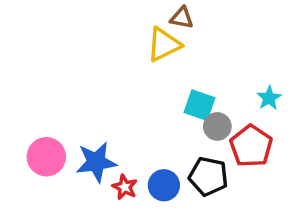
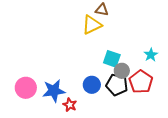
black pentagon: (208, 176) -> (117, 85), moved
blue circle: (164, 185) -> (92, 85), moved

